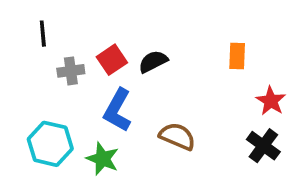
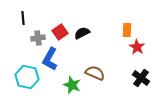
red star: (271, 101) -> (137, 47), moved
blue L-shape: (118, 110) -> (50, 59), moved
green star: (103, 159) -> (72, 85), moved

